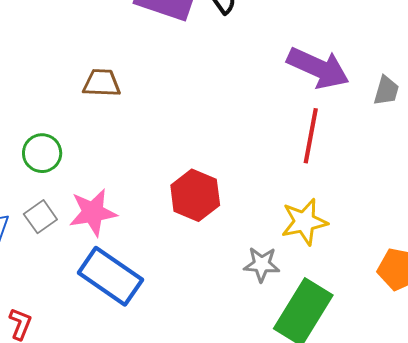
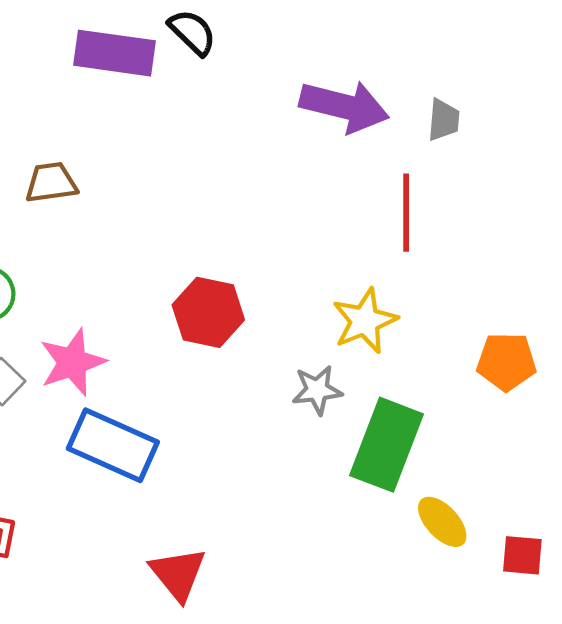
red line: (311, 136) -> (406, 213), moved

